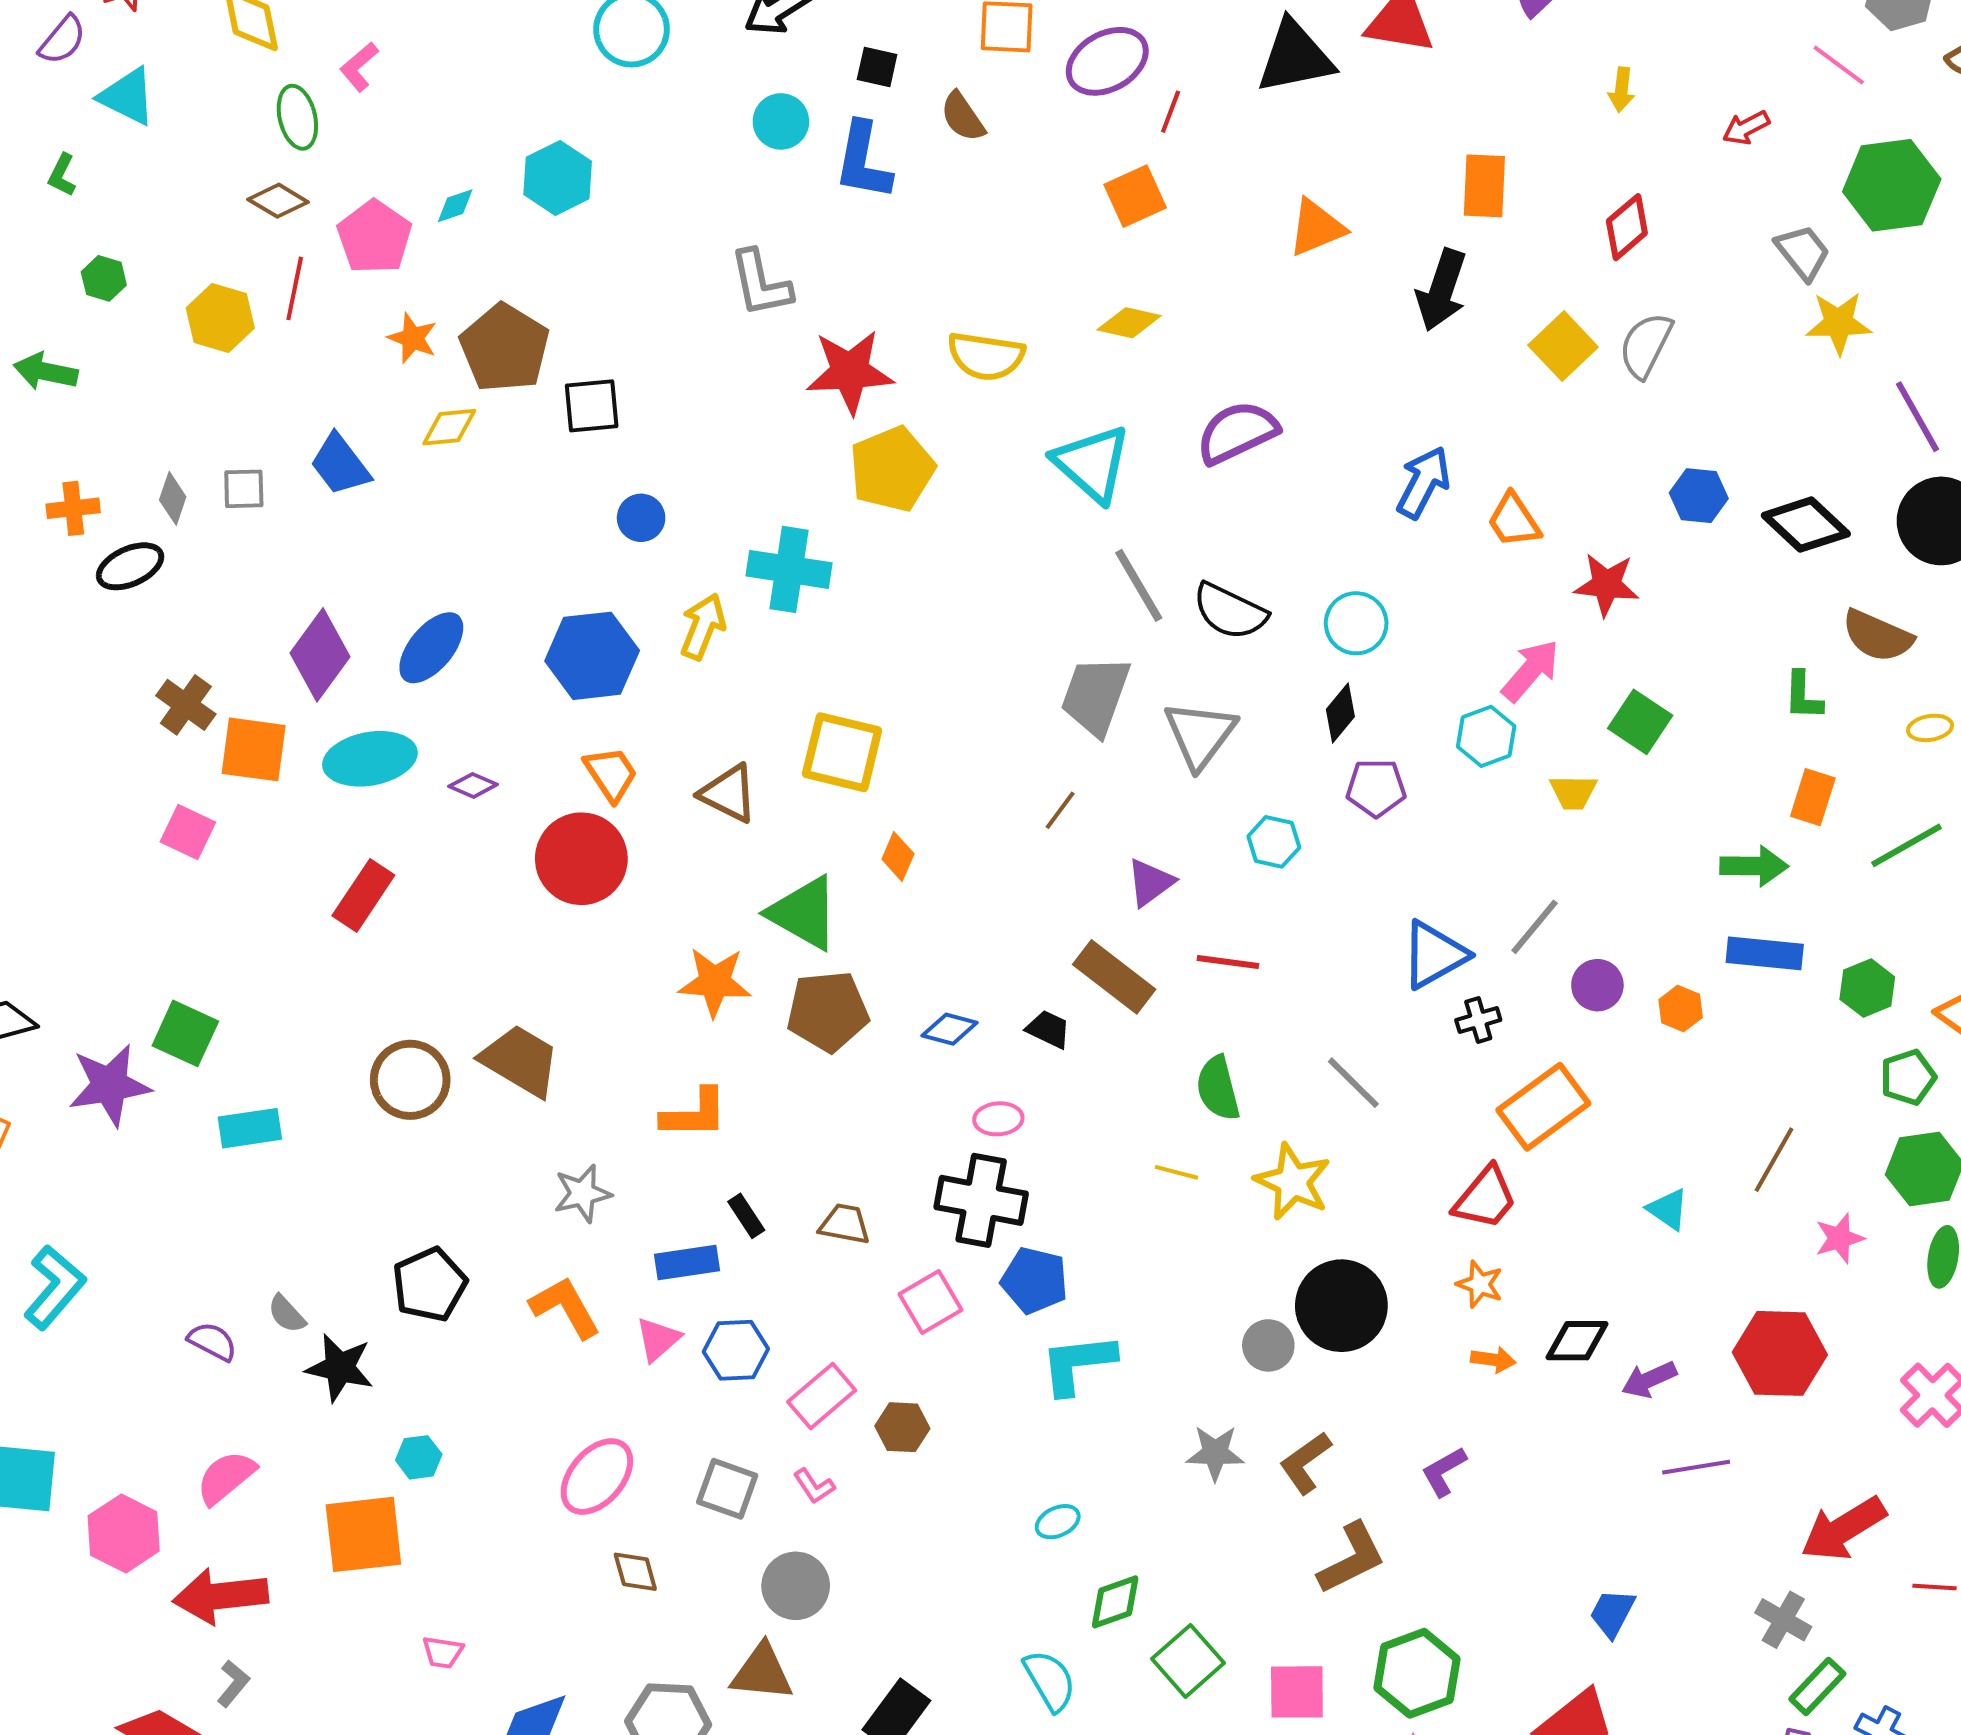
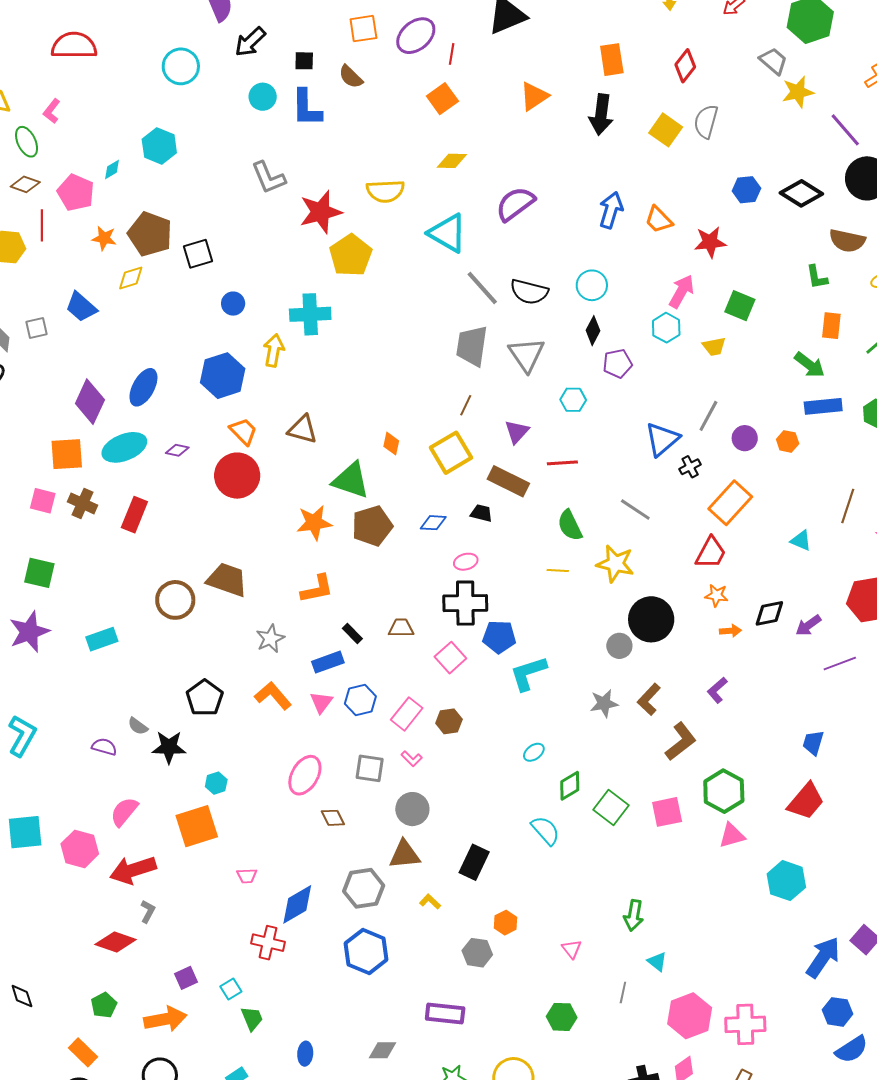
brown cross: (186, 705) -> (82, 503), moved
yellow square: (842, 752) -> (451, 453), moved, turned -33
green arrow: (1754, 866) -> (809, 365), turned 48
green square: (185, 1033) -> (39, 573), moved

